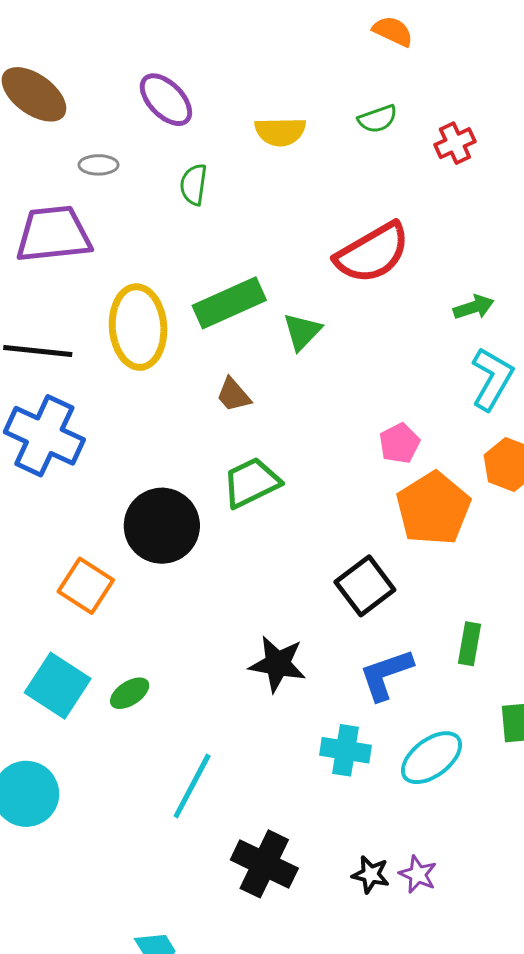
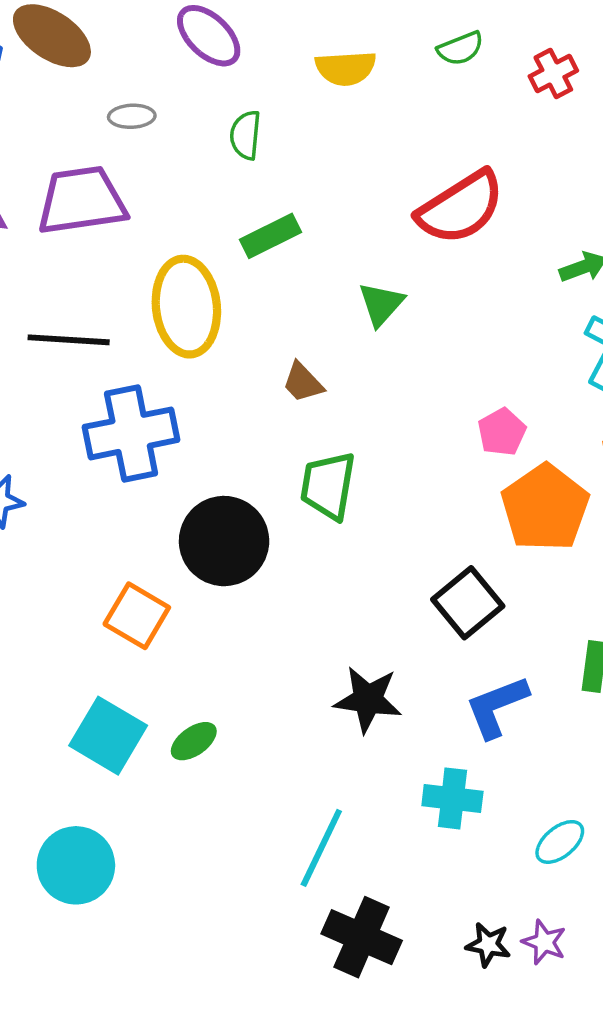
green rectangle: (229, 303) -> (271, 236), moved, size x0.7
blue cross: (44, 436) -> (131, 433), moved, turned -34
green trapezoid: (251, 483) -> (328, 486), turned -52
cyan ellipse: (431, 758) -> (560, 842), moved, size x0.7
cyan line: (192, 786) -> (321, 848), moved

